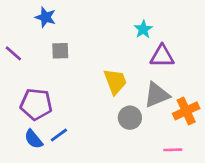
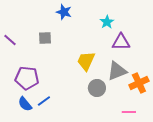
blue star: (46, 17) -> (64, 12), moved
yellow trapezoid: (115, 82) -> (86, 61), turned -135

